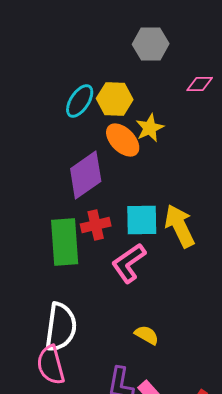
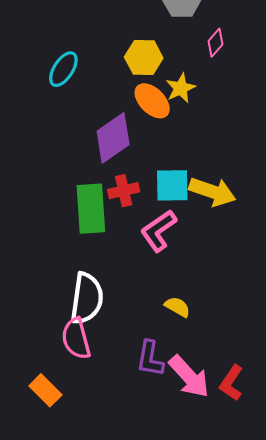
pink diamond: (200, 84) -> (216, 43), moved, turned -48
cyan ellipse: (80, 101) -> (63, 69), moved
yellow arrow: (180, 226) -> (212, 192), turned 135

